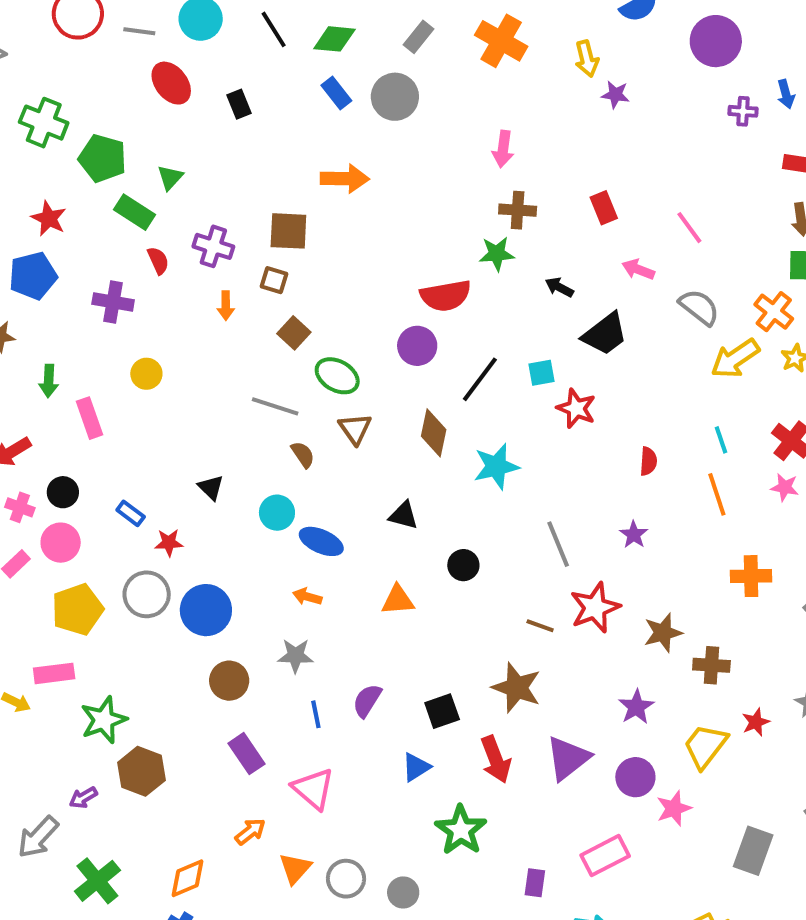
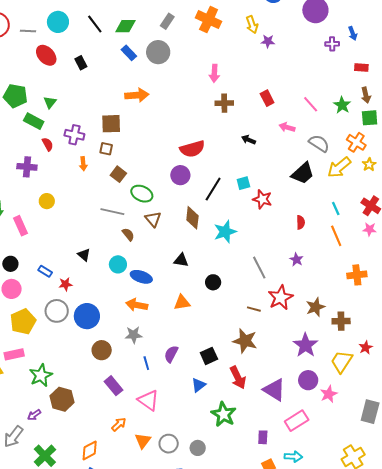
green star: (497, 254) -> (342, 105), moved, turned -30
black trapezoid: (605, 334) -> (303, 173), moved
orange arrow: (307, 597) -> (137, 305), size x1.5
purple star: (636, 707) -> (305, 345), size x1.4
purple triangle: (568, 758) -> (274, 390), moved, turned -45

